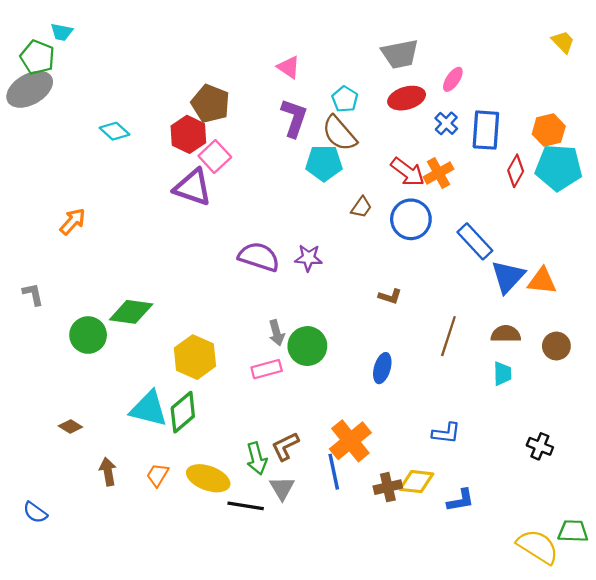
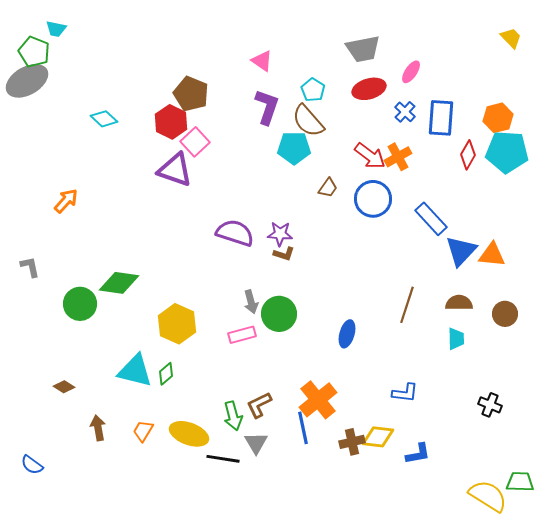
brown L-shape: (390, 296) -> (284, 254), moved
green diamond: (183, 412) -> (166, 374), size x0.6

